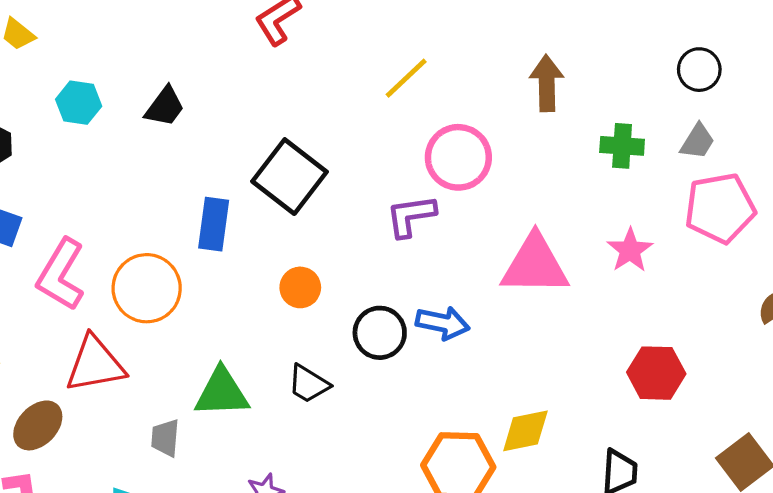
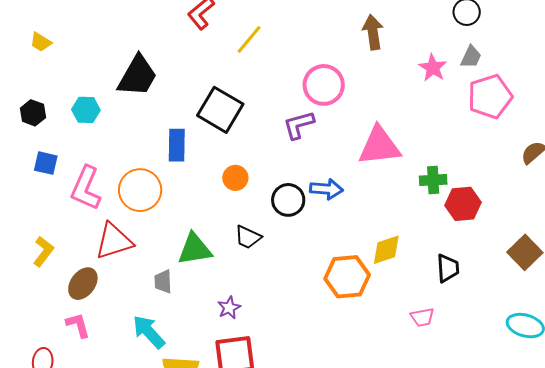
yellow line: (406, 78) -> (249, 39), moved
cyan hexagon: (79, 103) -> (86, 110), moved
black trapezoid: (165, 107) -> (137, 76), size x1.6
green cross: (622, 146) -> (433, 180), moved
pink star: (630, 250) -> (433, 68), moved

